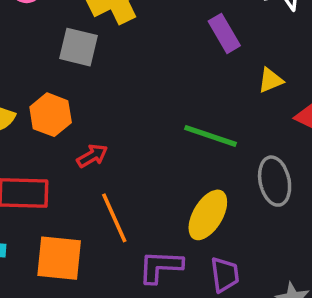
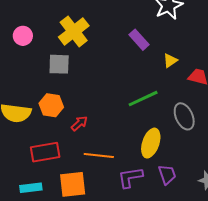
green line: (210, 136) -> (143, 99), turned -32
orange line: (114, 218) -> (99, 156), turned -48

